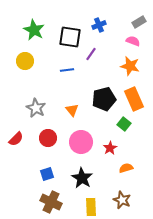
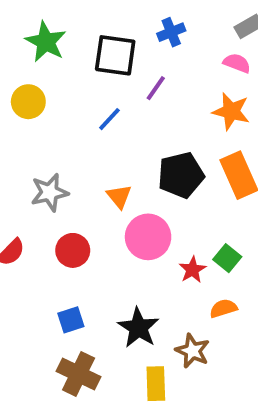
blue line: (67, 70) -> (109, 119), turned -40
gray star: (36, 108) -> (50, 192), turned 30
green square: (124, 124) -> (227, 258), moved
pink circle: (81, 142) -> (148, 237), moved
brown star: (122, 200) -> (192, 351), moved

